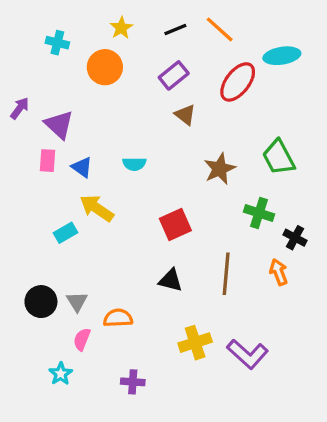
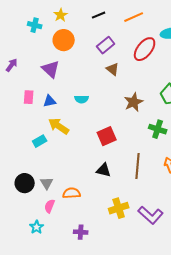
yellow star: (121, 28) -> (61, 15), moved
black line: (175, 29) -> (99, 15), moved
orange line: (220, 29) -> (134, 17), turned -66
purple triangle: (59, 125) -> (51, 69), moved
blue triangle: (82, 167) -> (50, 101), turned -48

